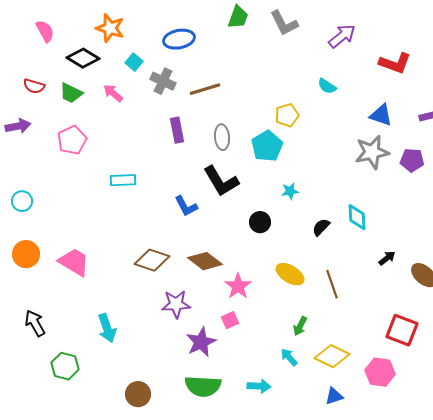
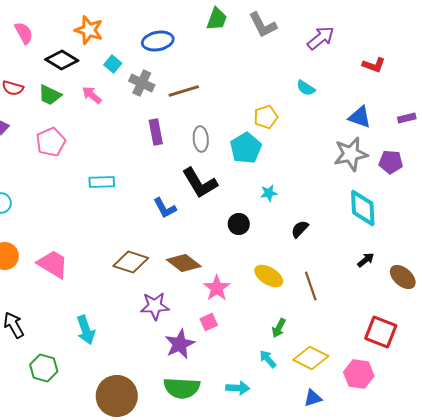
red L-shape: (395, 63) -> (374, 65), size x0.7
cyan diamond: (357, 217) -> (363, 208), moved, size x1.4
brown circle: (138, 394) -> (117, 396), size x1.6

